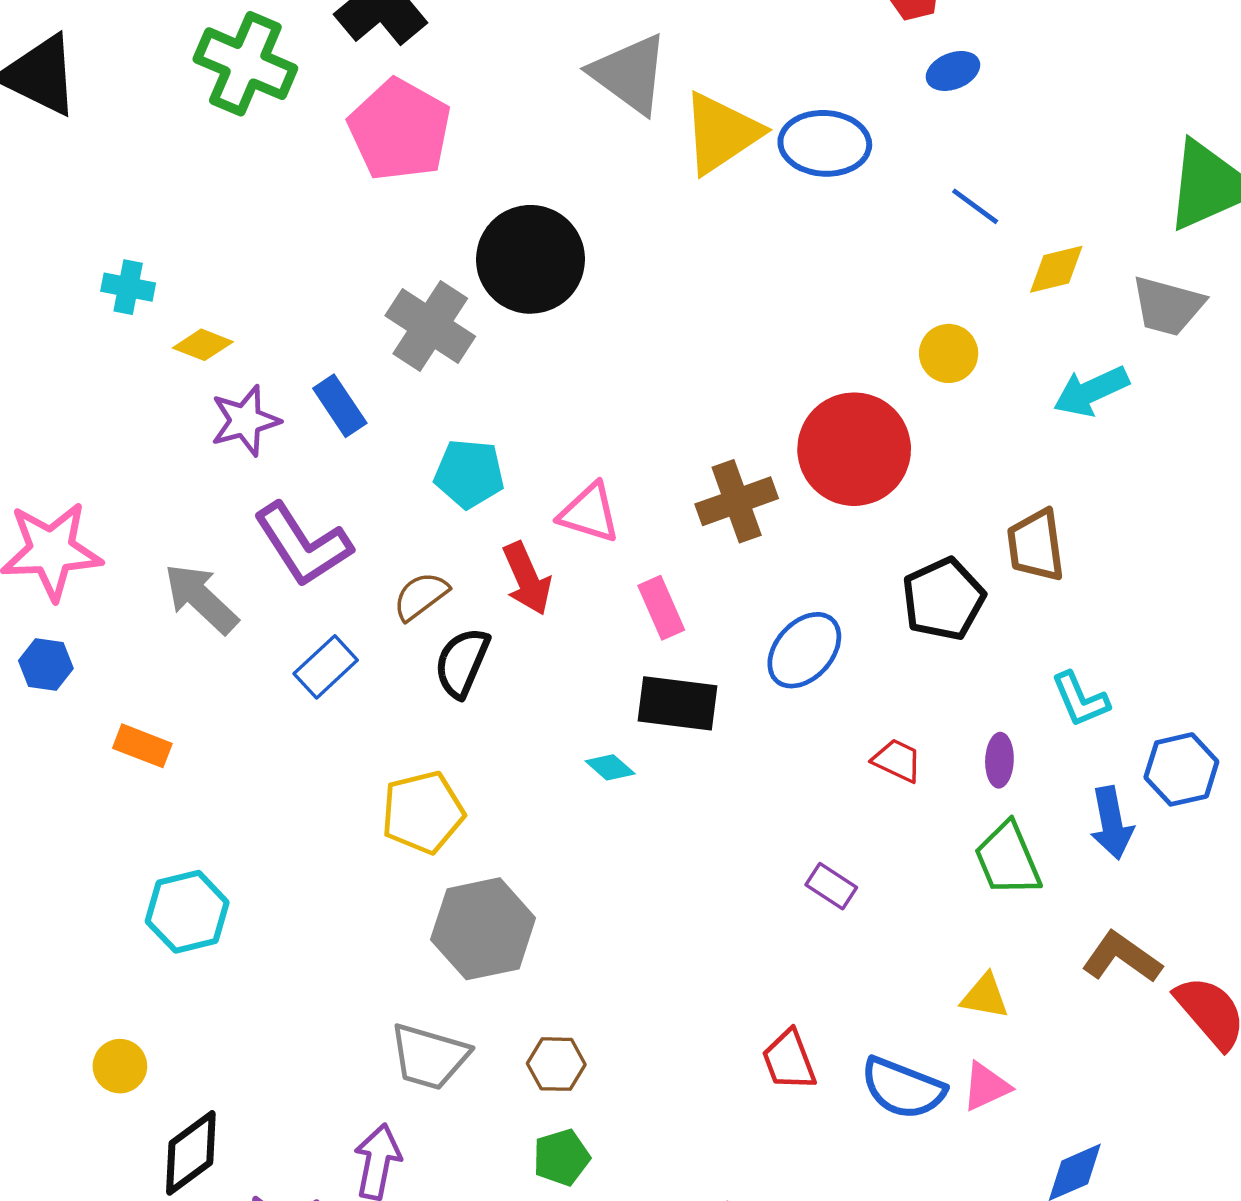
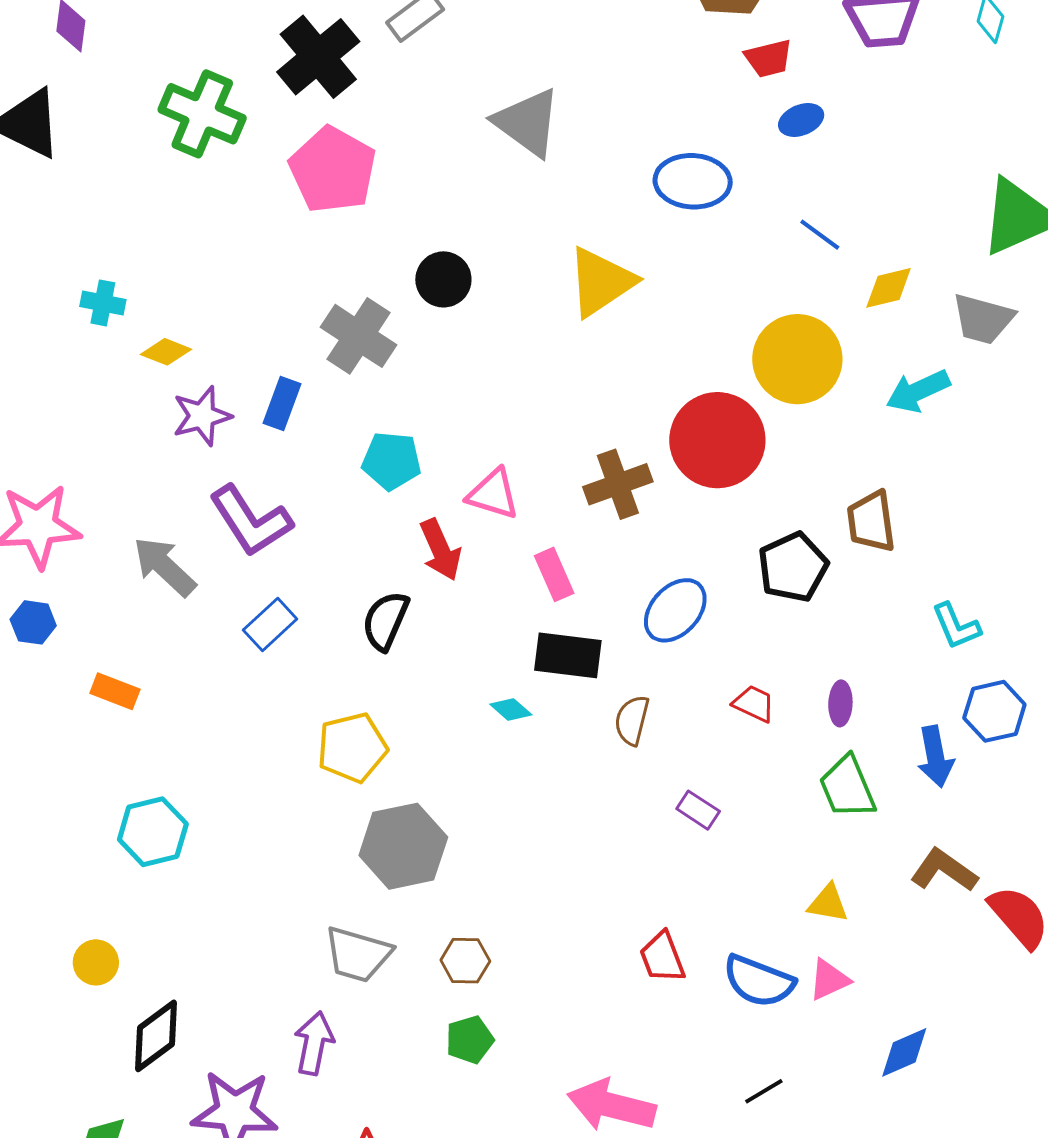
yellow triangle: (721, 133) -> (601, 282), moved
black circle: (531, 259) -> (443, 279), size x0.6
yellow circle: (949, 353) -> (797, 359), size x1.8
blue rectangle: (340, 406) -> (282, 403), turned 54
brown semicircle: (421, 596) -> (632, 720), moved, turned -39
cyan L-shape: (1080, 699) -> (956, 626), moved

